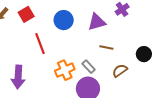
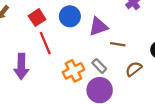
red square: (26, 14) -> (37, 18), moved
purple triangle: (97, 22) -> (98, 27), moved
purple arrow: (18, 77) -> (21, 66), moved

